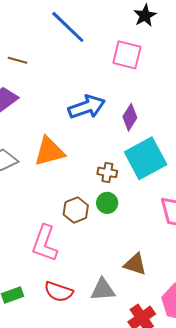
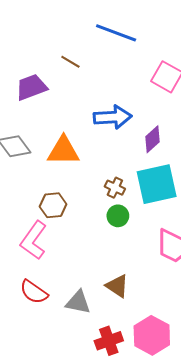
blue line: (68, 27) -> (116, 33), turned -39
brown line: (17, 60) -> (70, 62), moved
green circle: (107, 203) -> (118, 216), moved
brown hexagon: (76, 210) -> (53, 205), moved

